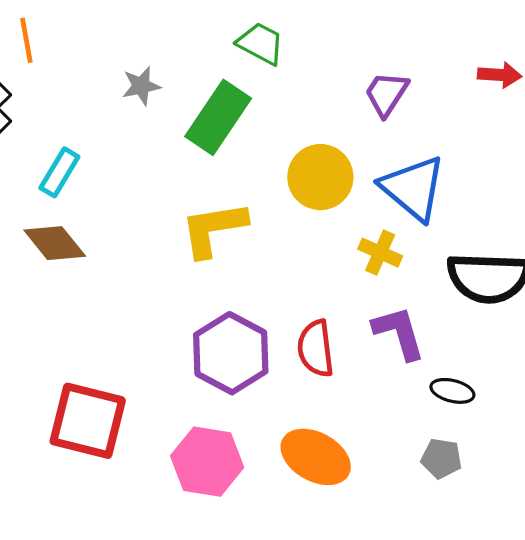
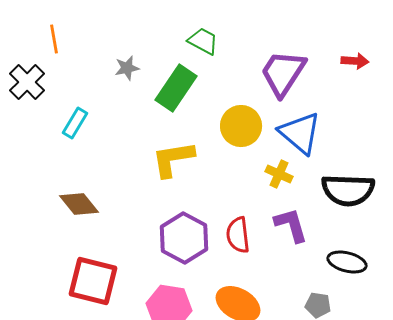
purple trapezoid: (386, 94) -> (283, 73), size x1.6
brown diamond: (55, 243) -> (79, 204), moved
black ellipse: (452, 391) -> (347, 262), moved, size x1.4

